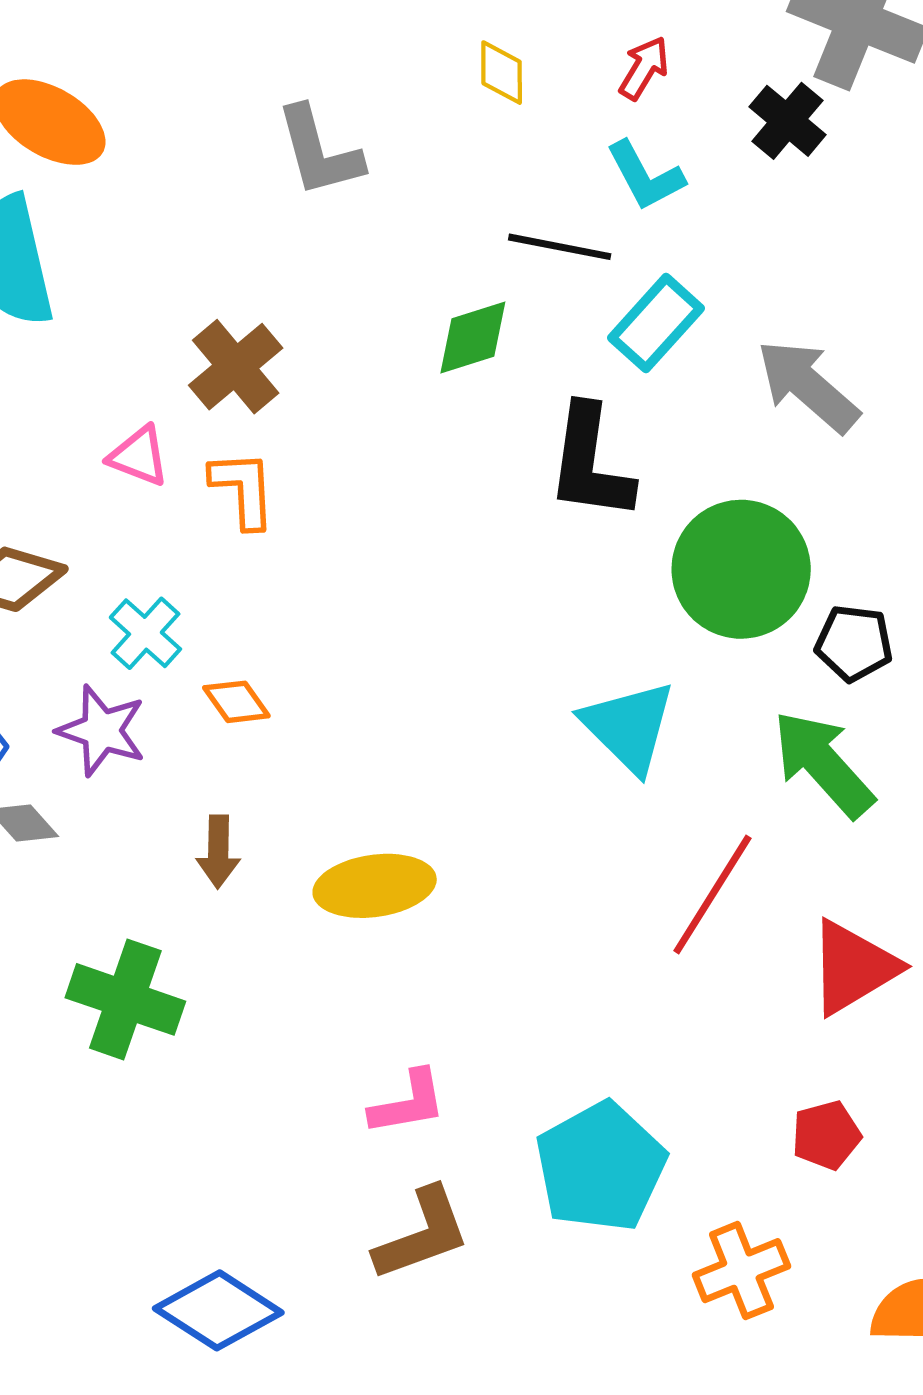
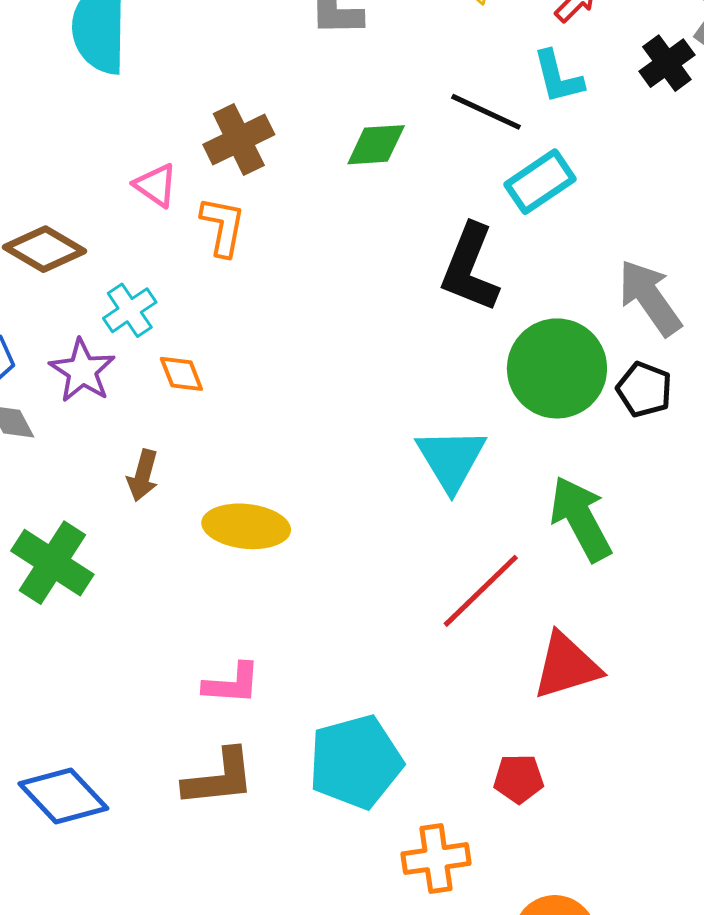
green diamond: (473, 338) -> (376, 145), moved
gray arrow: (808, 386) -> (650, 298), moved
black pentagon: (854, 643) -> (644, 390), moved

